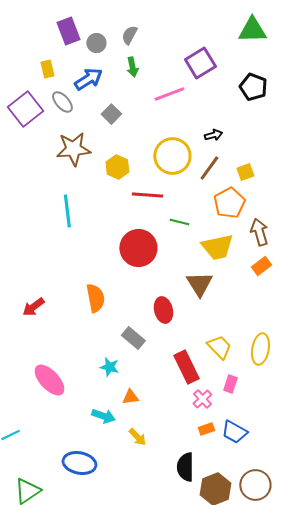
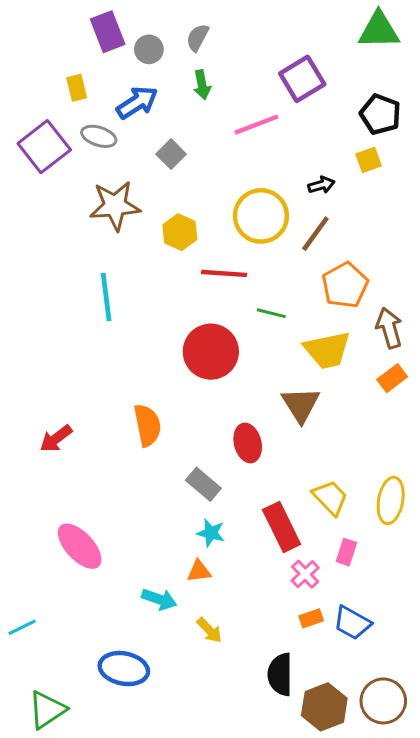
gray ellipse: (62, 102) -> (99, 136), turned -30
yellow square: (245, 172) -> (369, 160), moved
cyan star: (109, 367) -> (211, 533), moved

